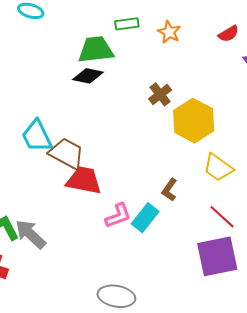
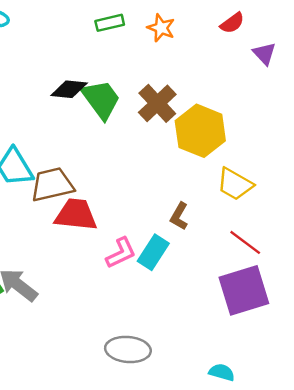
green trapezoid: (96, 50) -> (101, 99), moved, turned 66
brown cross: (160, 94) -> (157, 103), size x1.4
brown trapezoid: (67, 154) -> (52, 185), turned -36

